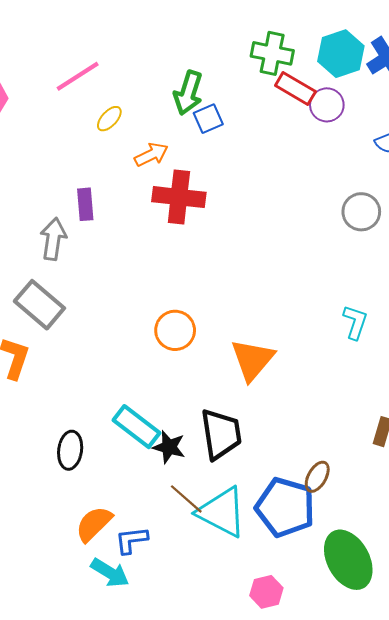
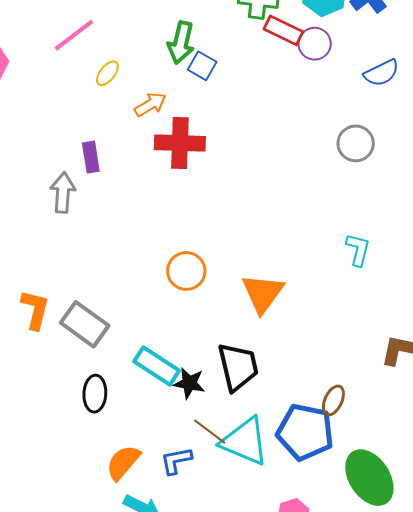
blue square: (208, 119) -> (202, 66), turned -32
gray rectangle: (39, 305) -> (85, 324), moved
blue L-shape: (131, 540) -> (176, 461), moved

